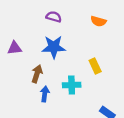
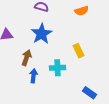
orange semicircle: (98, 21) -> (81, 11), turned -32
blue star: (54, 47) -> (41, 34), turned -30

